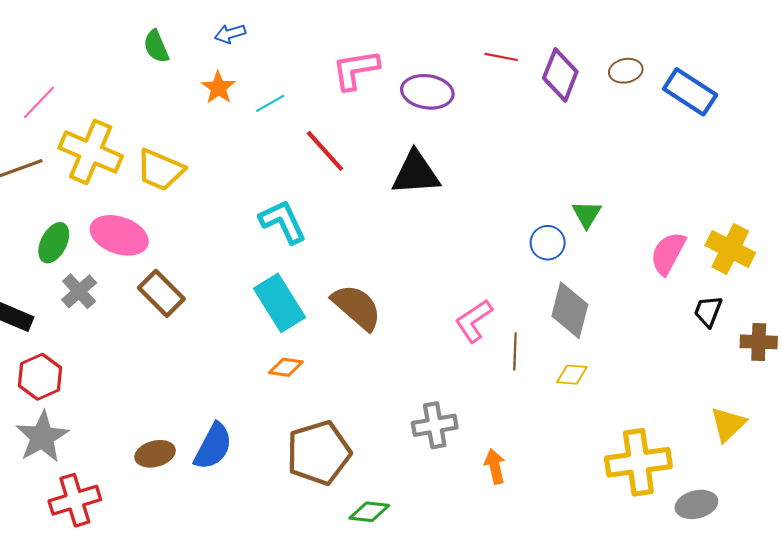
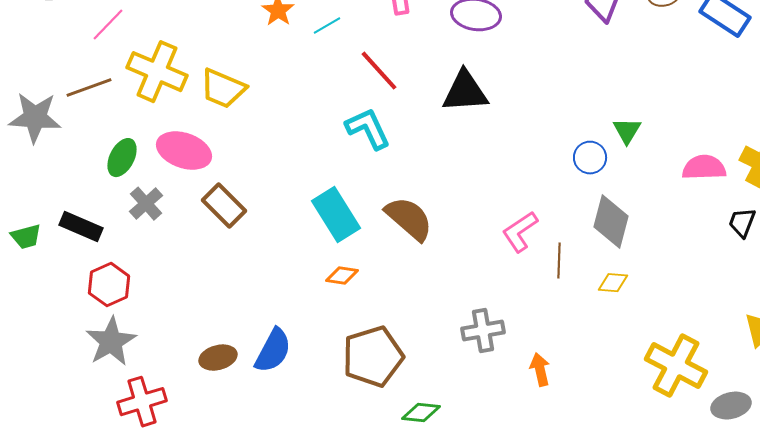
cyan L-shape: (283, 222) -> (368, 129), moved
pink semicircle: (668, 253) -> (704, 168), turned 60
yellow cross: (638, 462) -> (676, 366), turned 36

